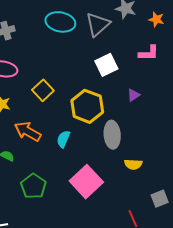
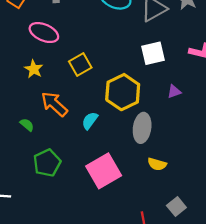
gray square: (160, 199) -> (176, 207), turned -30

